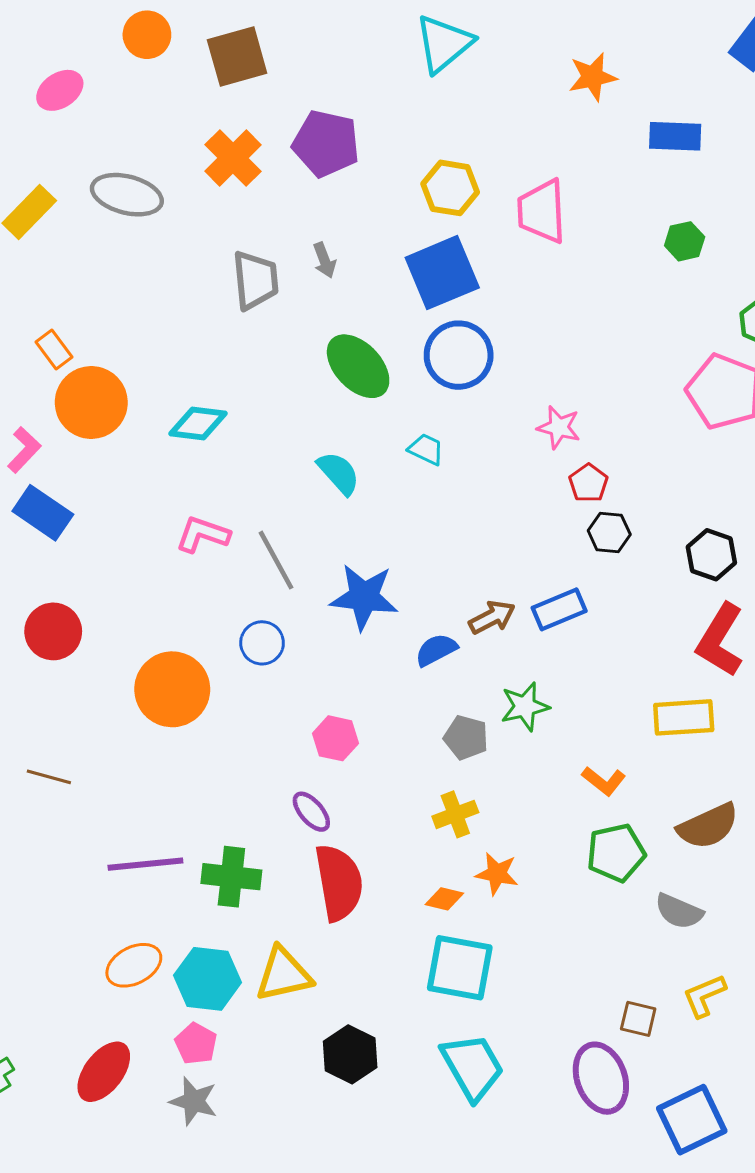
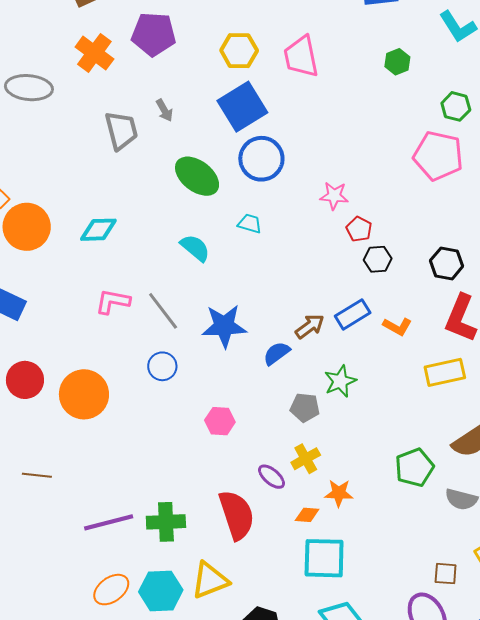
orange circle: (172, 689) -> (84, 394), moved
orange L-shape: (604, 781) -> (397, 326), moved
purple ellipse: (311, 812) -> (272, 477), moved

